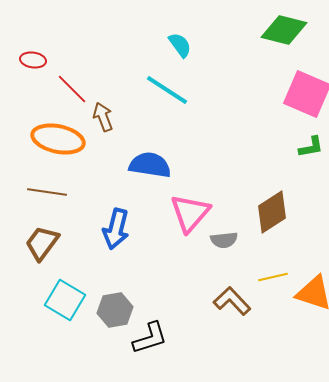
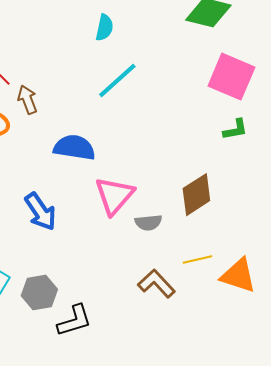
cyan semicircle: (180, 45) -> (104, 28), turned 48
cyan line: (167, 90) -> (117, 81), moved, turned -75
blue arrow: (116, 229) -> (40, 212), turned -48

